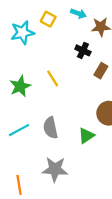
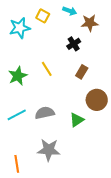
black cross: (83, 50) -> (74, 44), turned 32
brown rectangle: (101, 71) -> (82, 72), moved
gray semicircle: (50, 128) -> (45, 113), turned 90

